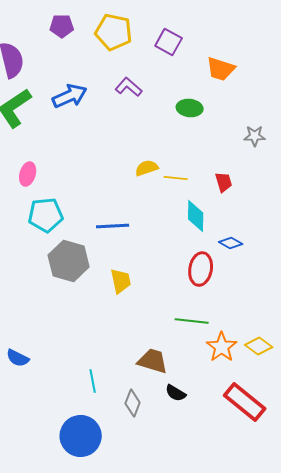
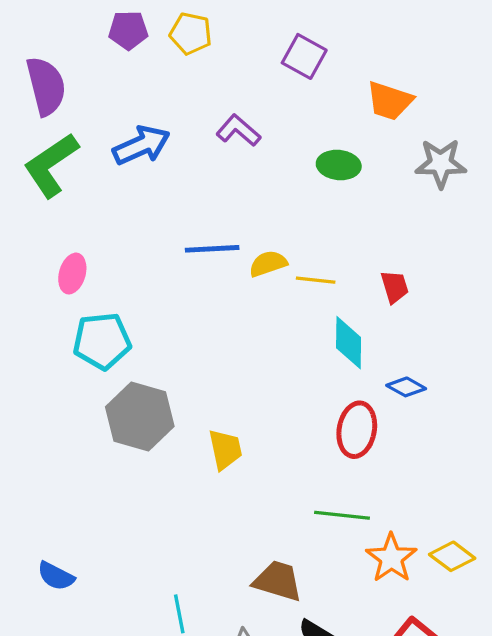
yellow pentagon: (114, 32) -> (191, 33), moved, size x0.7
gray star: (255, 136) -> (441, 163), moved, size x1.4
blue line: (113, 226) -> (212, 249), moved

